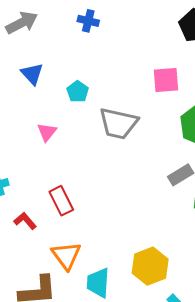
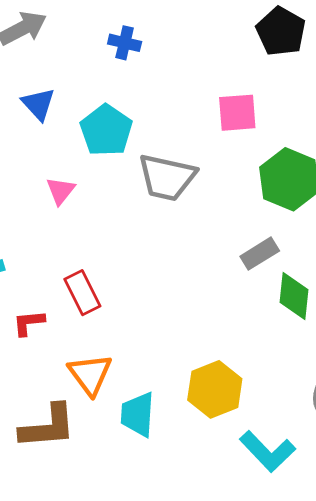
blue cross: (88, 21) -> (125, 43), moved
cyan pentagon: (78, 92) -> (106, 130), size x1.6
red L-shape: (25, 221) -> (29, 323), turned -55

